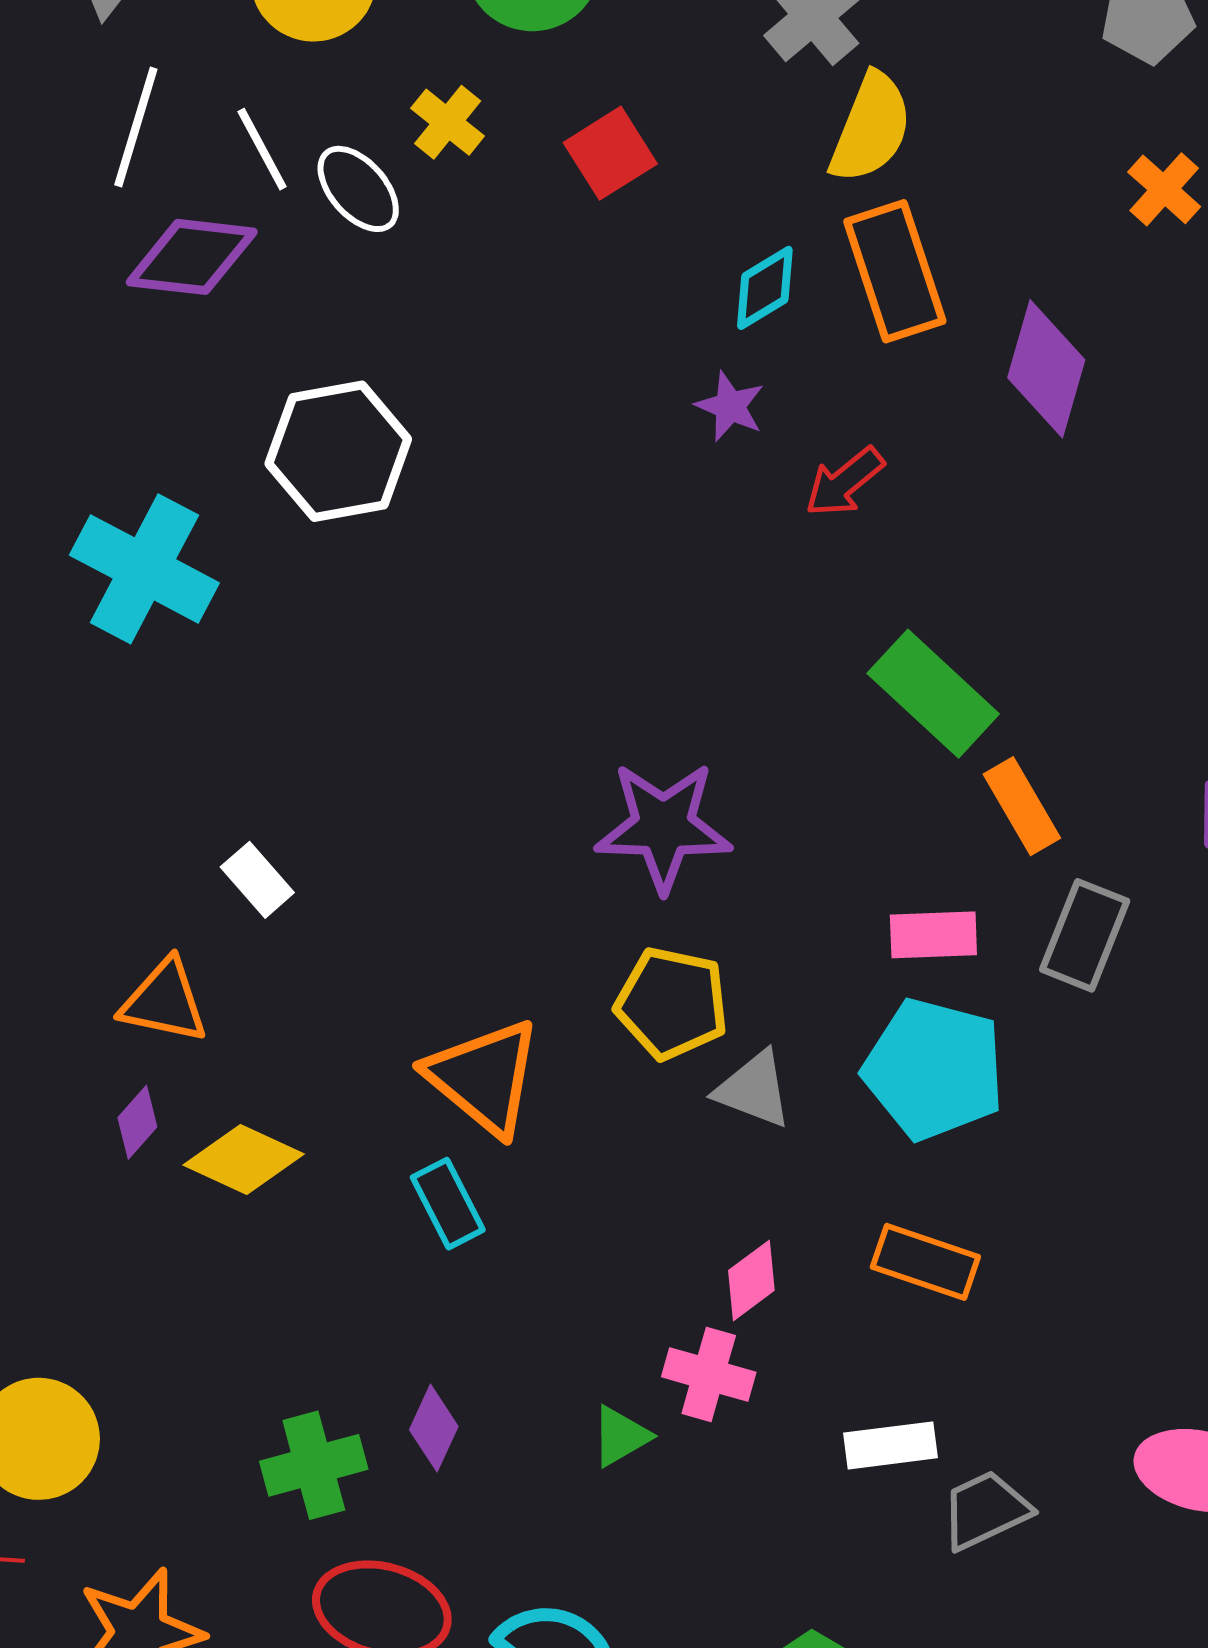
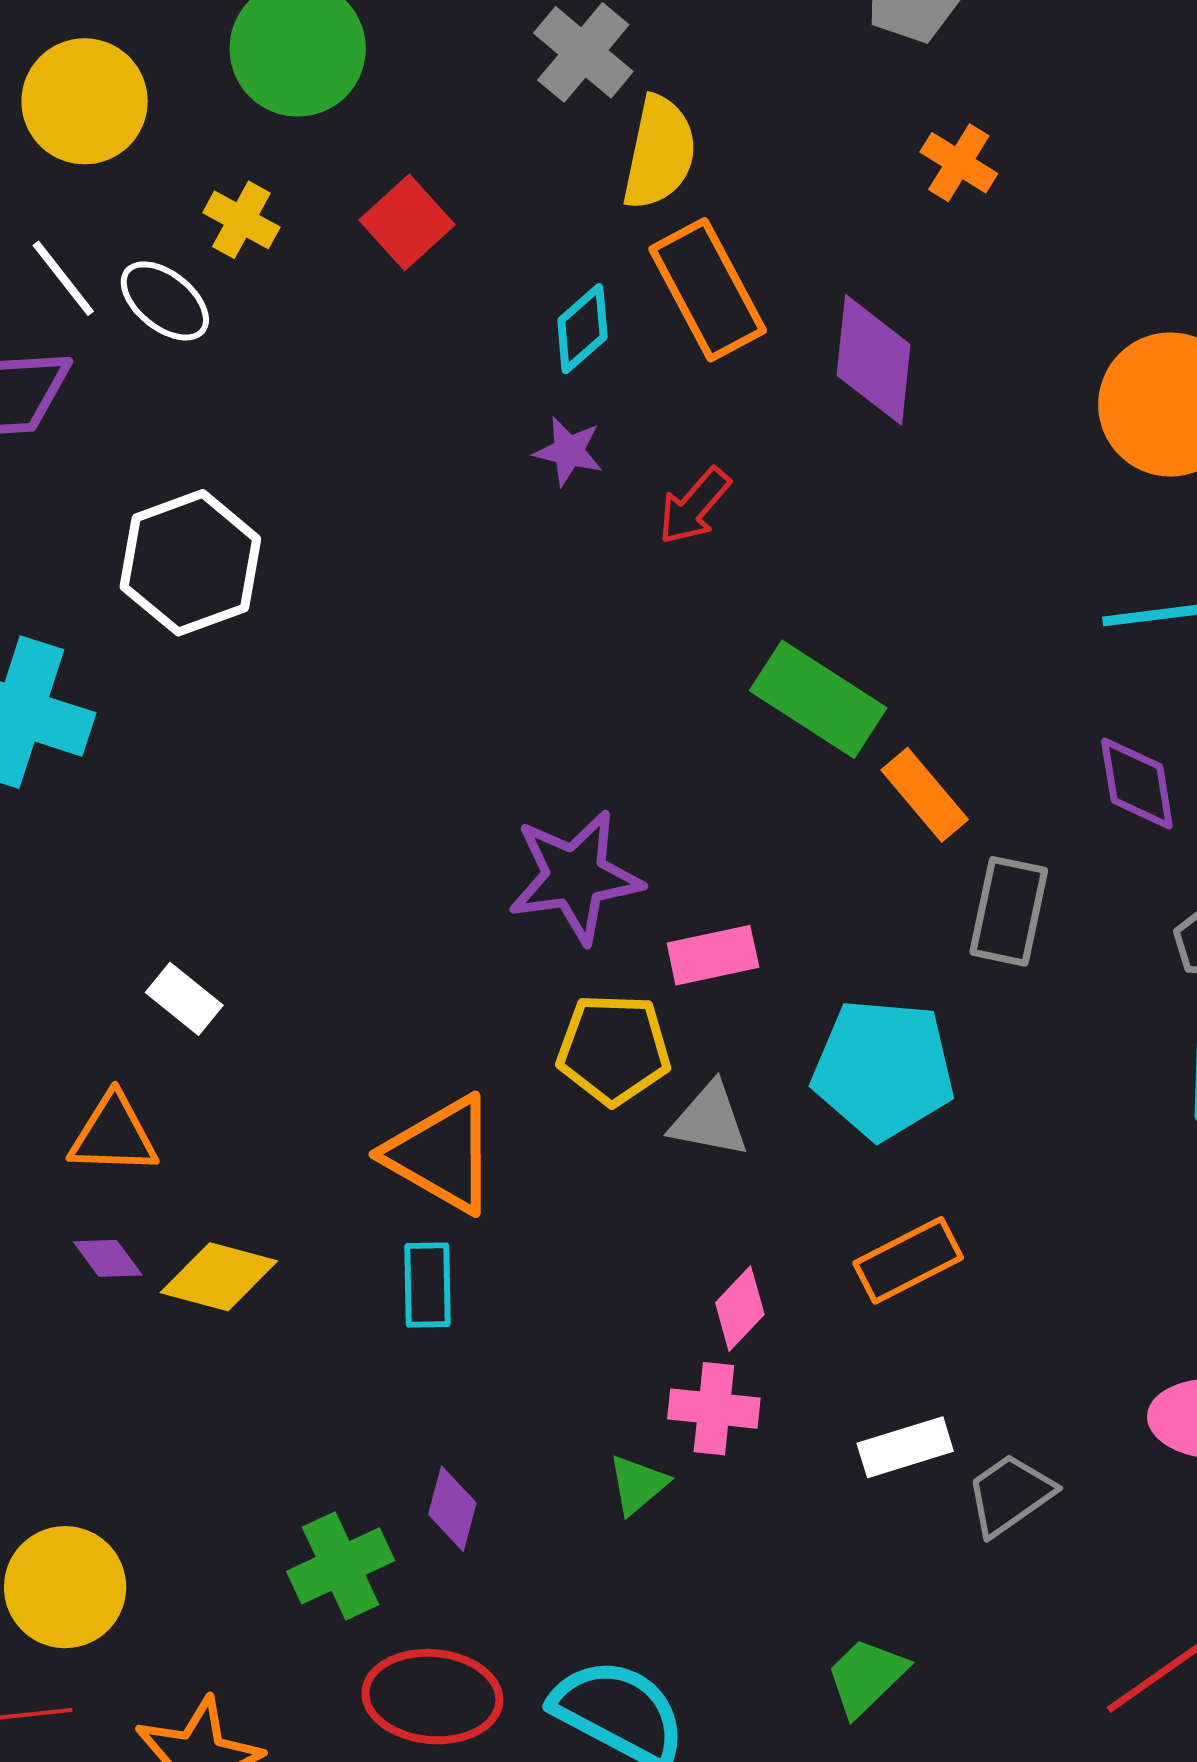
pink rectangle: (933, 935) -> (713, 955), moved
purple diamond: (137, 1122) -> (108, 1258), turned -68
cyan rectangle: (448, 1204) -> (427, 1285), turned 36
orange rectangle: (925, 1262) -> (908, 1260), turned -36

